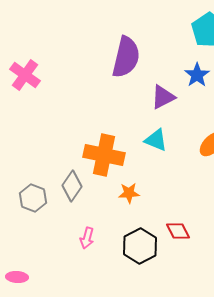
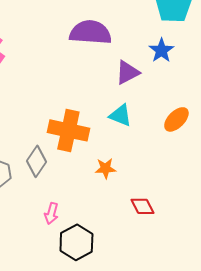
purple semicircle: (126, 57) -> (90, 32), turned -99
orange star: (129, 193) -> (105, 168), moved
black hexagon: (140, 246) -> (76, 242), moved

